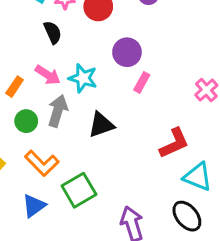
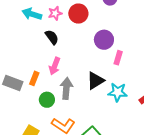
pink arrow: (48, 75) -> (55, 66), turned 90
cyan star: (83, 78) -> (118, 92), moved
black triangle: (101, 125) -> (95, 81), moved

